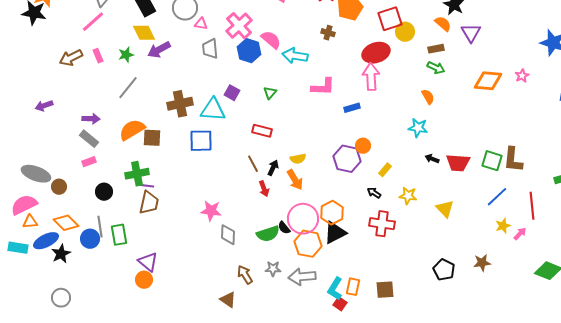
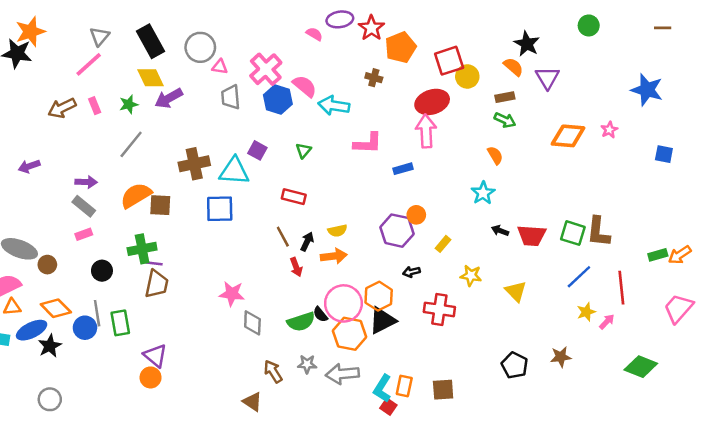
cyan star: (418, 128) -> (483, 193), turned 30
orange arrow: (295, 180) -> (334, 256), turned -65
black arrow: (374, 193) -> (411, 272), moved, turned -48

